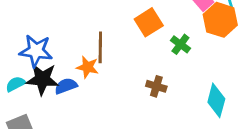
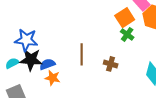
orange square: (149, 22) -> (125, 18), moved
brown line: (100, 47) -> (82, 54), moved
orange star: (87, 67) -> (52, 78), moved

